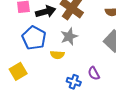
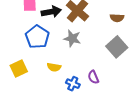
gray star: (69, 36) -> (72, 38), turned 30
yellow semicircle: (57, 55) -> (54, 67), moved

